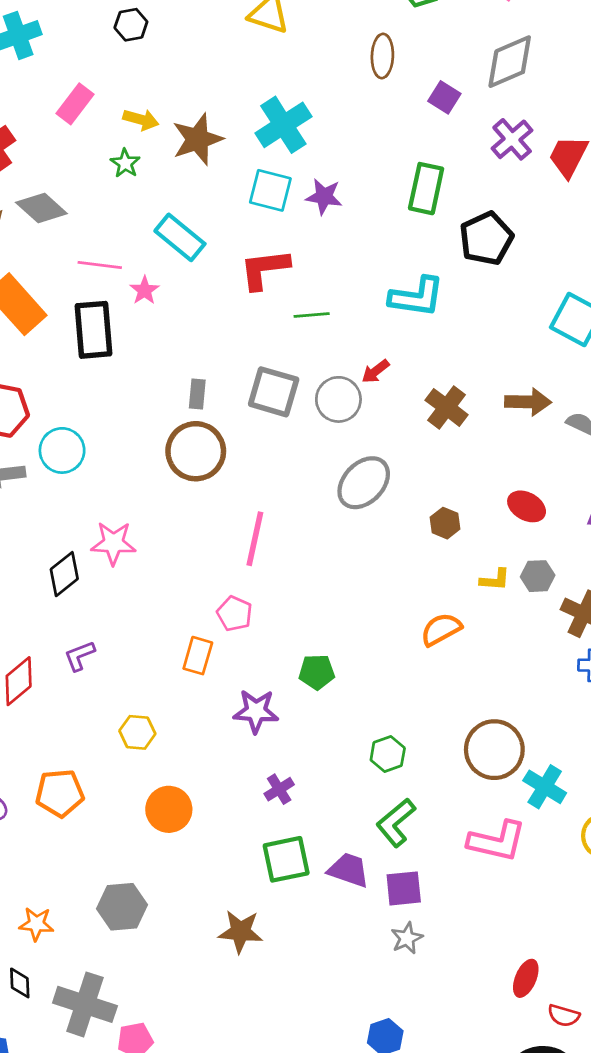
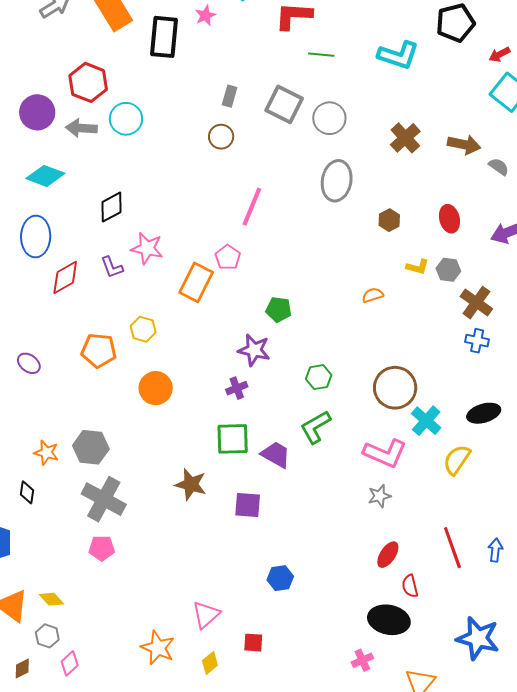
red arrow: (375, 371) -> (500, 54), moved
brown circle: (196, 451) -> (221, 137), size x0.6
gray ellipse: (364, 483) -> (337, 181), turned -45
red ellipse: (527, 506) -> (449, 219), turned 36
pink star: (113, 543) -> (147, 248), moved
orange semicircle: (441, 629) -> (373, 295), size x0.7
purple L-shape: (80, 656) -> (112, 267), turned -100
orange rectangle: (198, 656) -> (196, 282), size x1.4
purple star: (256, 711) -> (254, 350), moved
orange pentagon: (60, 793) -> (99, 351), moved
purple square: (404, 888) -> (248, 505), moved
gray hexagon: (122, 907) -> (91, 447), moved
gray star: (407, 938) -> (379, 496), moved
gray cross: (85, 1004) -> (104, 499), moved
red semicircle: (564, 1016) -> (410, 586), turned 50

